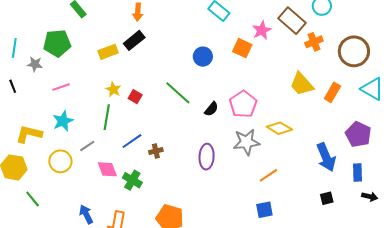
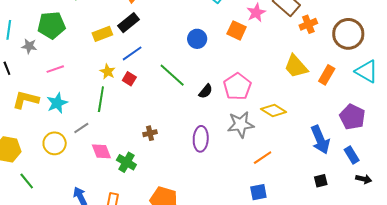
yellow L-shape: (29, 134) -> (26, 100), moved
blue line: (132, 141) -> (132, 53), moved
blue rectangle: (358, 172) -> (352, 155), turned -30

